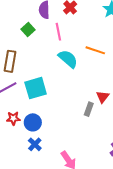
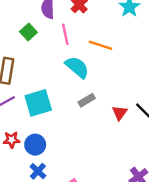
orange line: (95, 50) -> (100, 45), moved
gray rectangle: (89, 109) -> (87, 100), moved, turned 40

